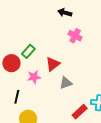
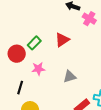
pink cross: (75, 36) -> (89, 19), moved
red triangle: (53, 64) -> (62, 40), moved

